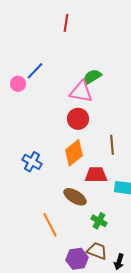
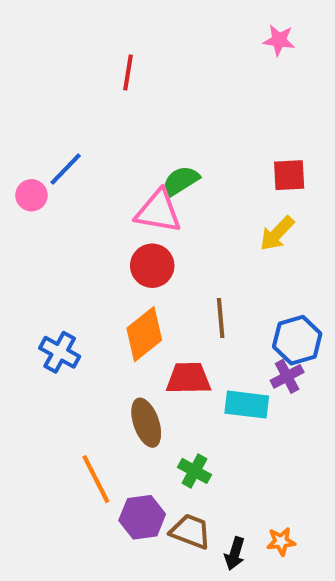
brown ellipse: (75, 197) -> (146, 423), turned 40
purple hexagon: (77, 259) -> (142, 517), moved

